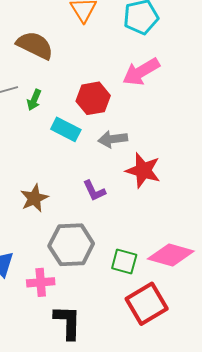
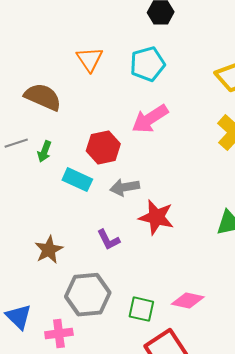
pink diamond: (171, 255) -> (188, 301), size x0.7

